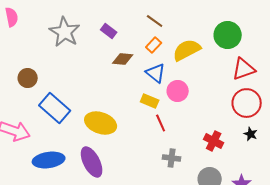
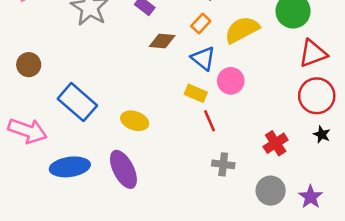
brown circle: (28, 78) -> (29, 65), moved
yellow ellipse: (101, 123) -> (135, 121), size x0.7
red cross: (214, 141) -> (276, 143), turned 30

